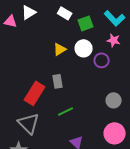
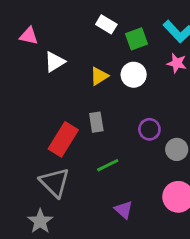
white triangle: (29, 12) -> (55, 62), moved
purple circle: (102, 60) -> (149, 129), moved

